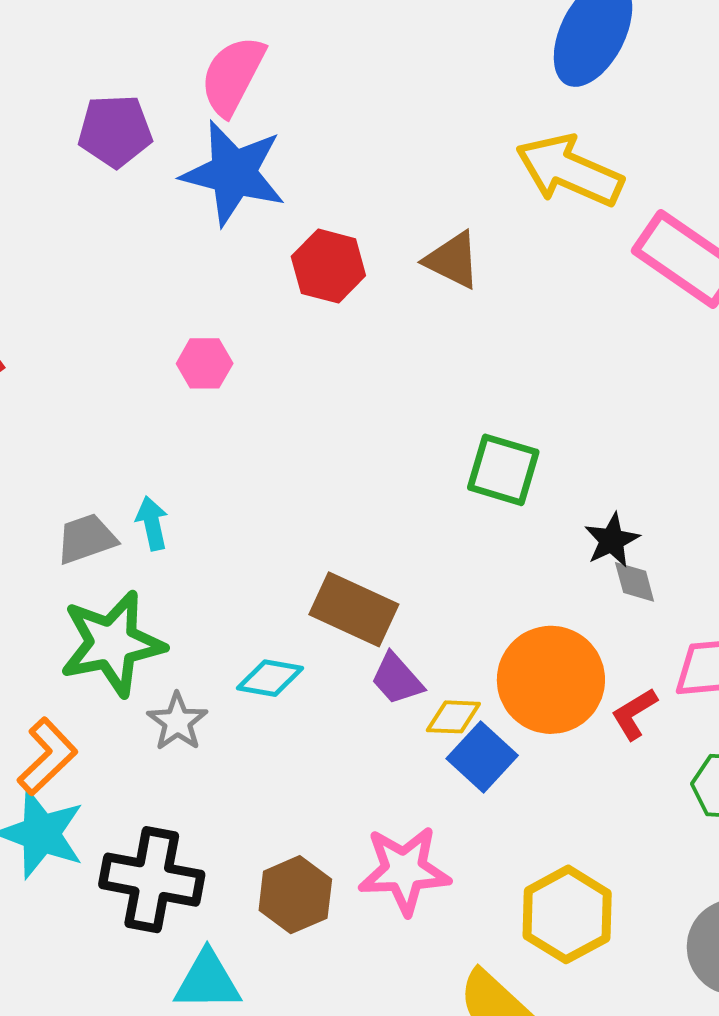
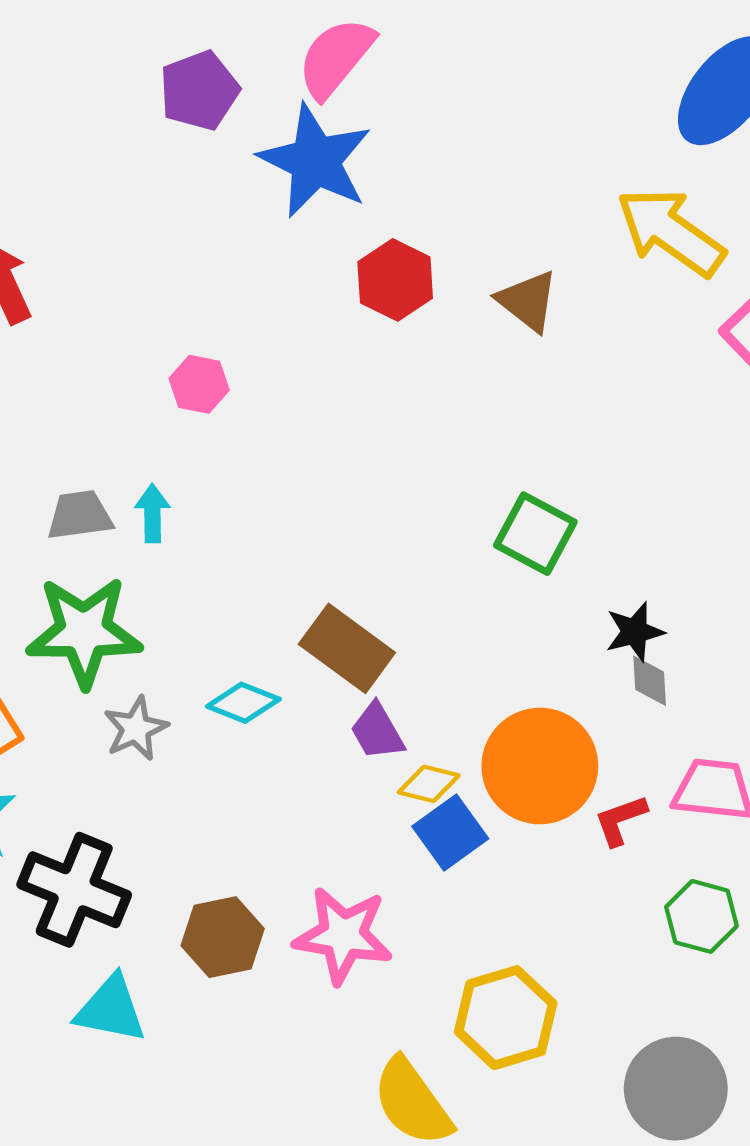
purple pentagon: (115, 131) -> (199, 91), turned -30
pink hexagon: (205, 363) -> (199, 384), moved

